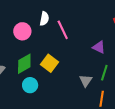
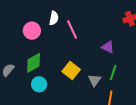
yellow square: (50, 63) -> (71, 71), moved

